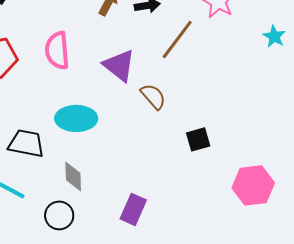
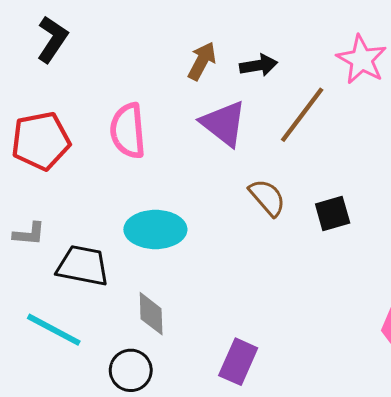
purple triangle: (119, 65) -> (224, 123), moved
black square: (198, 139) -> (333, 214), moved

